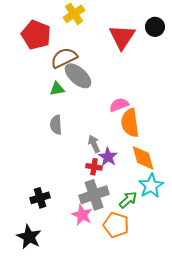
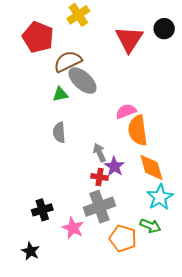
green arrow: (128, 200) -> (150, 226), moved, turned 66
pink star: (82, 215) -> (73, 228), moved
black star: (29, 237) -> (31, 251), size x0.7

